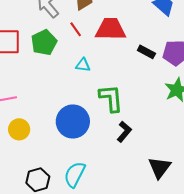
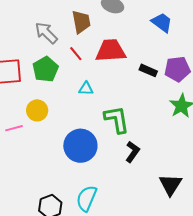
yellow circle: (19, 129) -> (37, 110), moved

